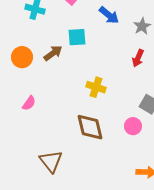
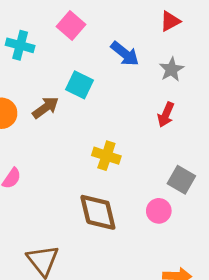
cyan square: (77, 37) -> (80, 85), turned 30

